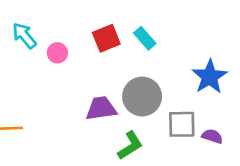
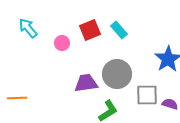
pink circle: (57, 53) -> (62, 43), moved

